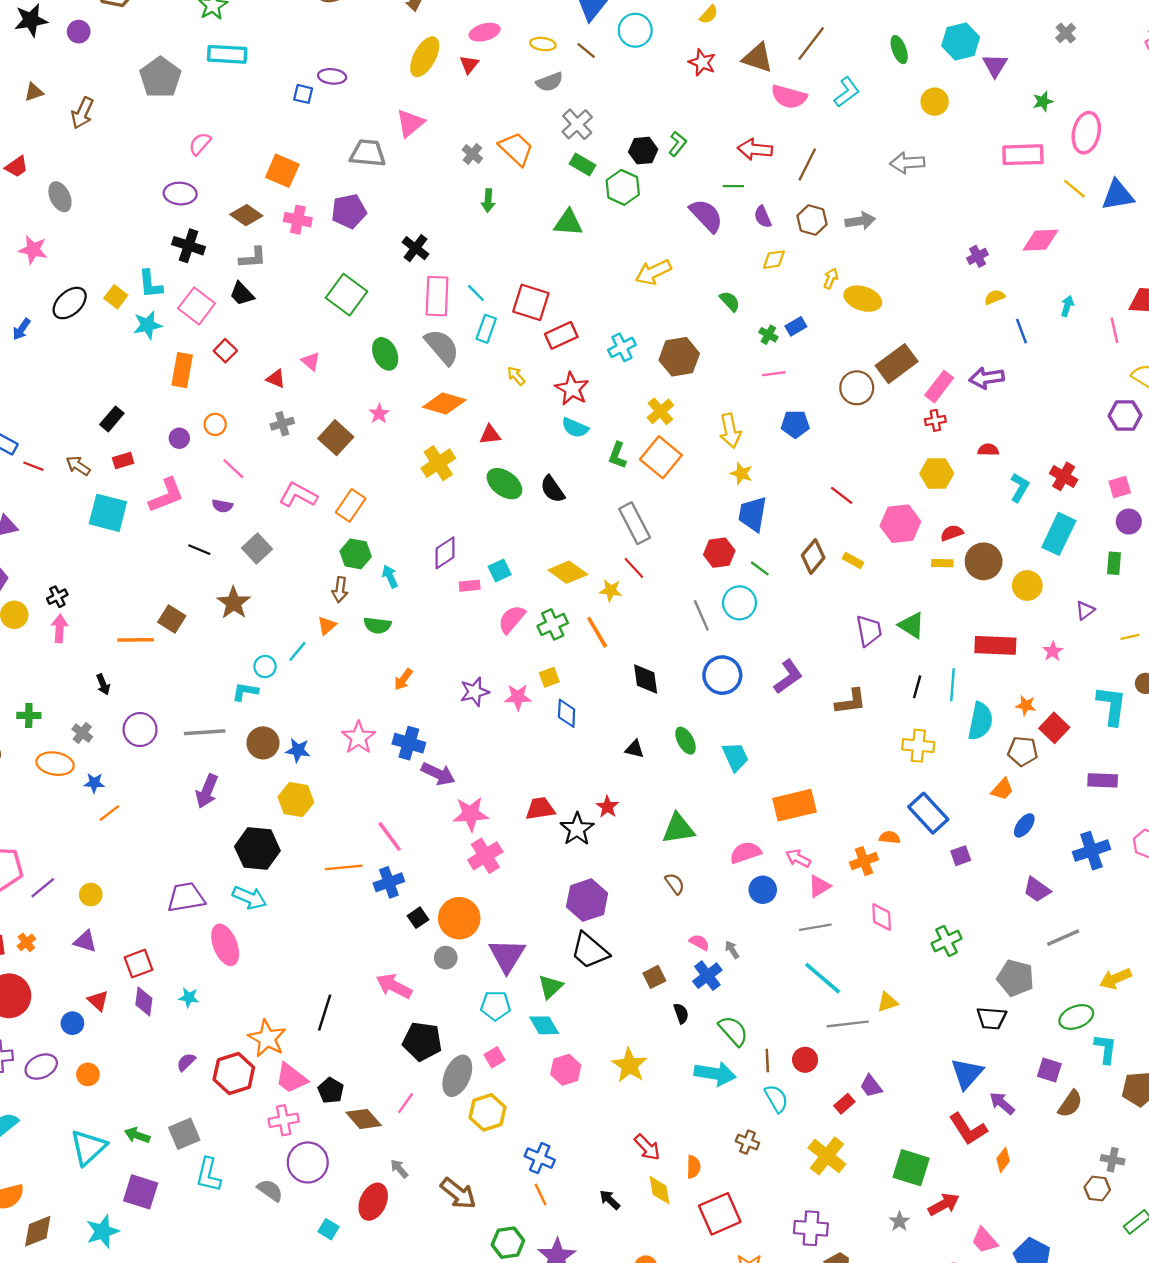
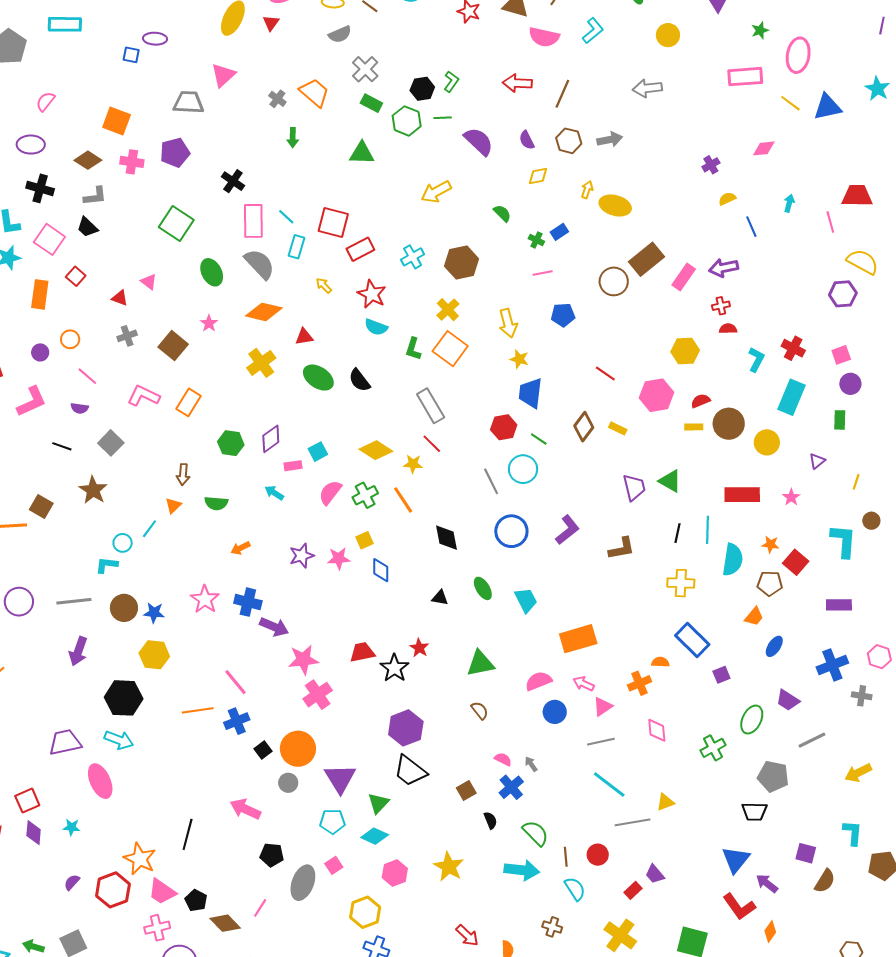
green line: (733, 186) -> (443, 118), moved
pink diamond: (1041, 240) -> (764, 148), size x0.7
red cross: (935, 420) -> (721, 306), moved
green hexagon: (356, 554) -> (231, 443), moved
cyan arrow: (390, 576) -> (274, 493), moved, turned -30
yellow line: (1130, 637) -> (856, 482), turned -56
orange arrow: (403, 679) -> (241, 548), turned 30
green ellipse: (1076, 1017) -> (752, 720), moved, turned -40
cyan diamond: (544, 1025) -> (375, 836), turned -32
black pentagon: (422, 1041) -> (272, 855), size x0.7
yellow hexagon: (488, 1112) -> (365, 912), moved
gray cross: (1113, 1160) -> (862, 696), moved

